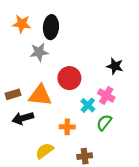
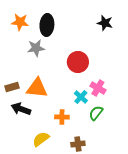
black star: (115, 66) -> (105, 23), moved
red circle: (69, 78) -> (78, 62), moved
black arrow: (23, 118) -> (21, 109), turned 36

